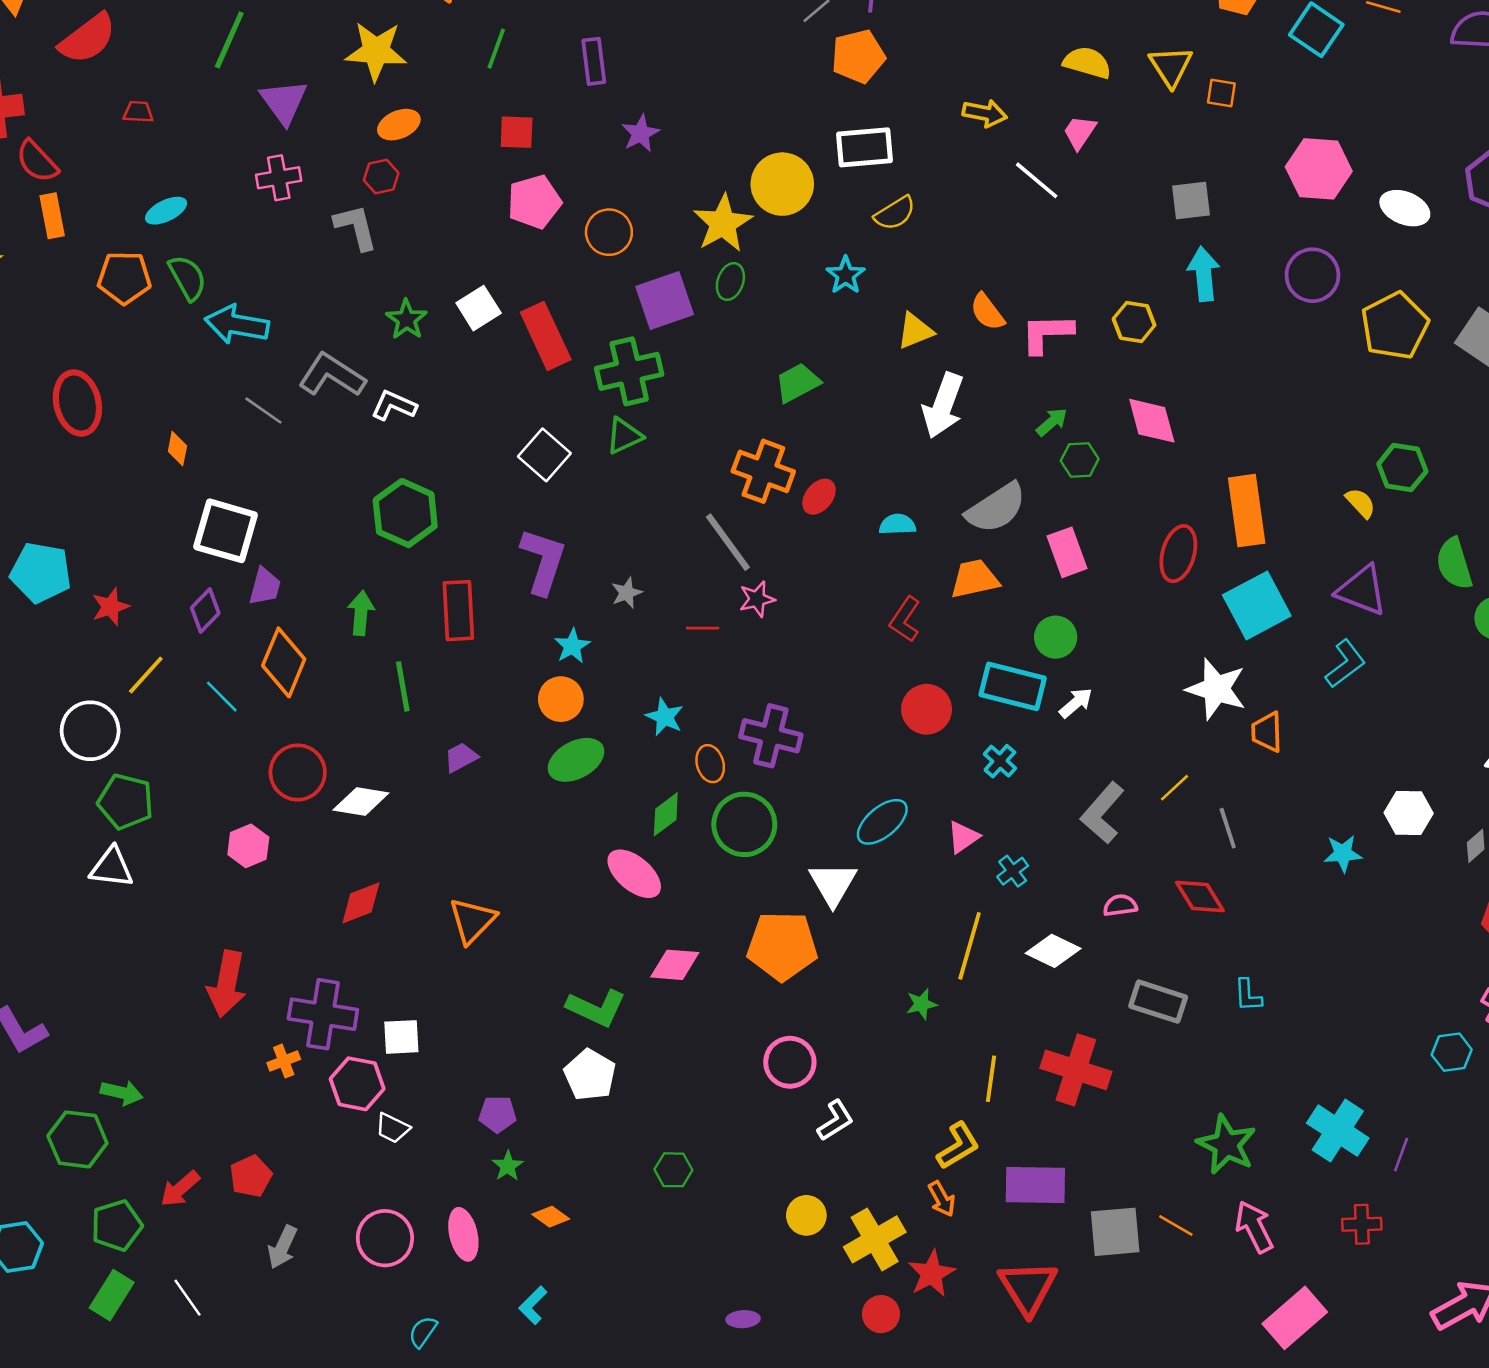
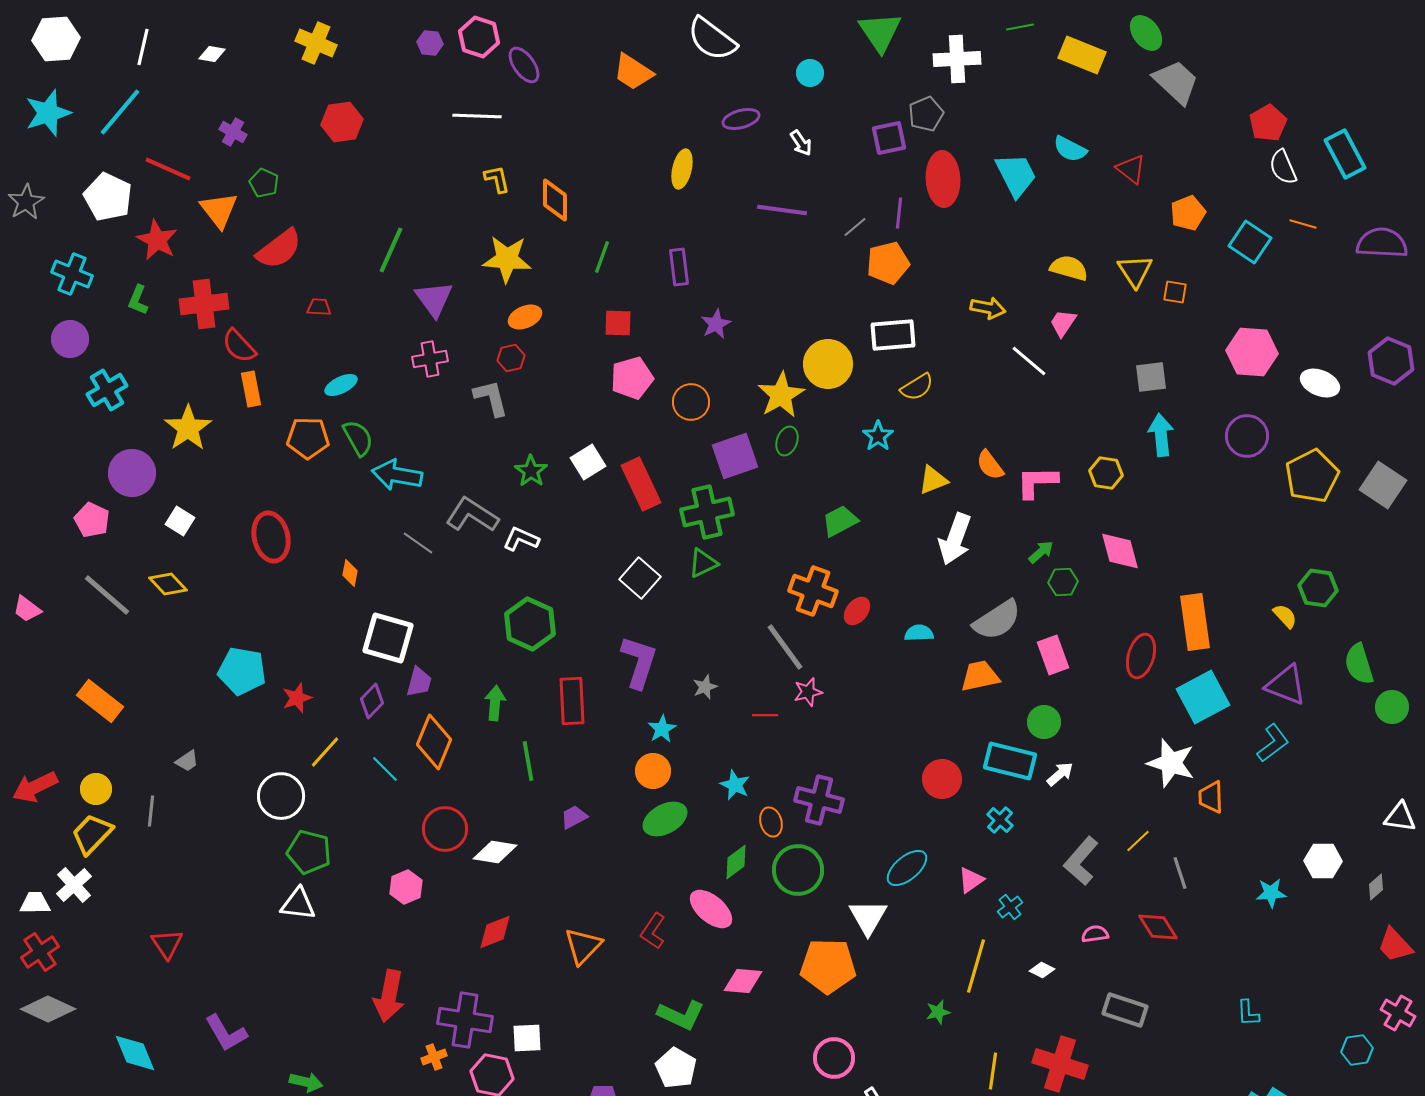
red L-shape: (905, 619) -> (653, 931), moved
white diamond: (1053, 951) -> (1042, 970), size x0.6
cyan L-shape: (1248, 995) -> (1248, 1013), moved

